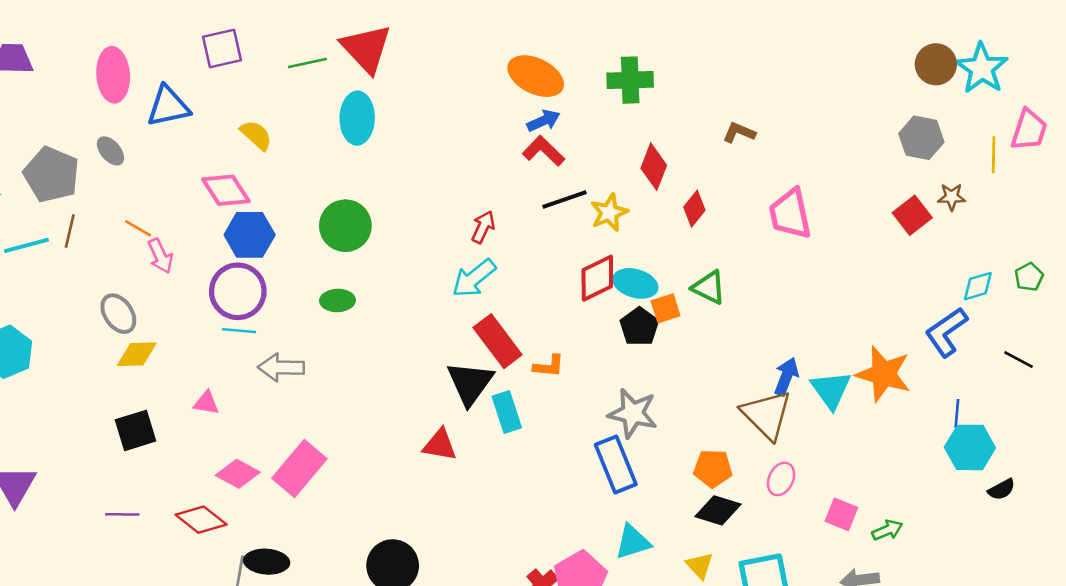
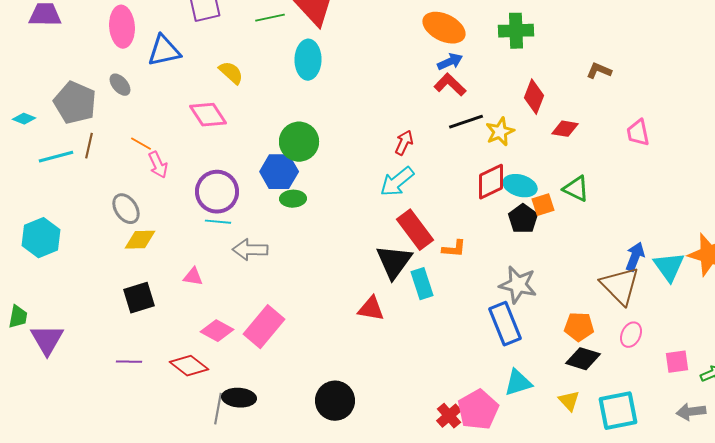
red diamond: (694, 209) -> (565, 129), turned 60
pink trapezoid: (790, 214) -> (638, 133), size x0.7
blue hexagon: (250, 235) -> (279, 172), moved
pink square: (841, 514) -> (677, 362), turned -30

